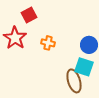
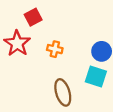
brown ellipse: (74, 81) -> (63, 92), moved

